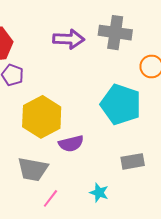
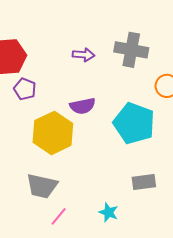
purple arrow: (69, 39) -> (84, 55), size x0.7
purple semicircle: (71, 144) -> (83, 106), moved

